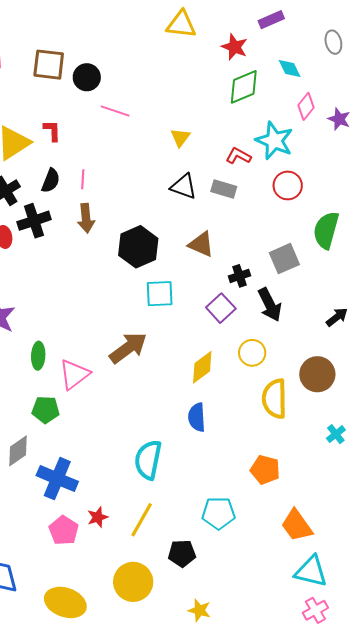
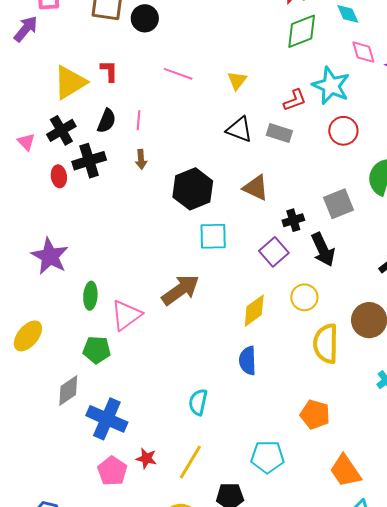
pink diamond: (306, 106) -> (363, 52), turned -56
pink line: (115, 111) -> (178, 74), moved
red L-shape: (238, 156) -> (295, 100), turned 130
brown arrow: (86, 218) -> (141, 159), size x0.7
cyan semicircle: (148, 460) -> (198, 402), size x0.7
red star: (98, 517) -> (146, 458), turned 30

